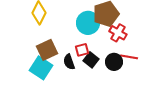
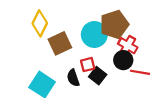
brown square: (47, 50) -> (60, 43), moved
black circle: (114, 62) -> (123, 60), moved

